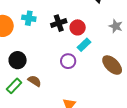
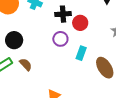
cyan rectangle: (84, 45) -> (81, 53), moved, turned -40
purple circle: (68, 61) -> (60, 39), moved

